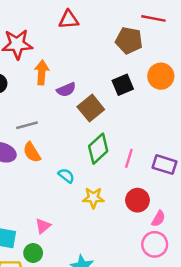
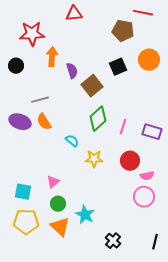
purple semicircle: (66, 90) -> (72, 71), turned -84
pink semicircle: (158, 219) -> (147, 176), turned 48
green circle: (33, 253) -> (58, 204), moved

